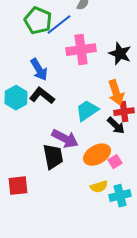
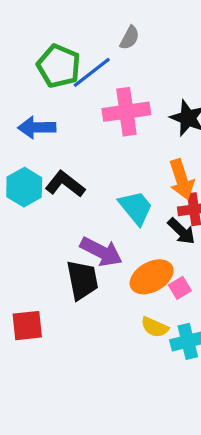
blue arrow: (39, 70) -> (37, 127), moved, turned 120
cyan trapezoid: (87, 111) -> (136, 208), turned 85
yellow semicircle: (99, 187) -> (155, 327), turned 42

